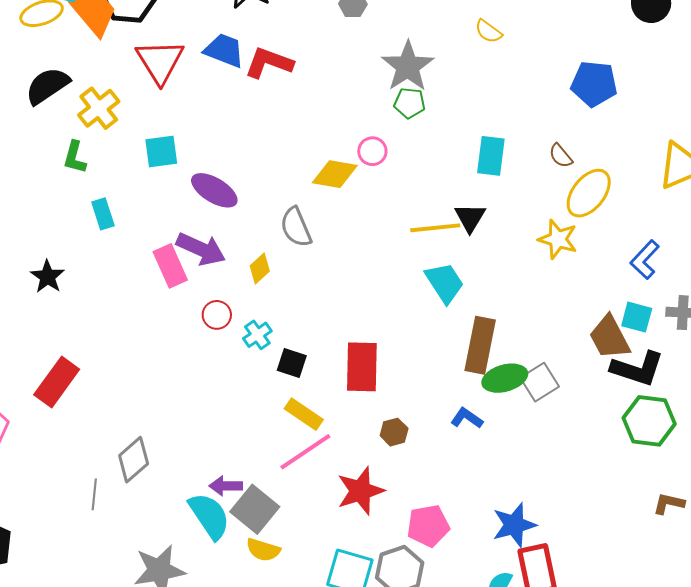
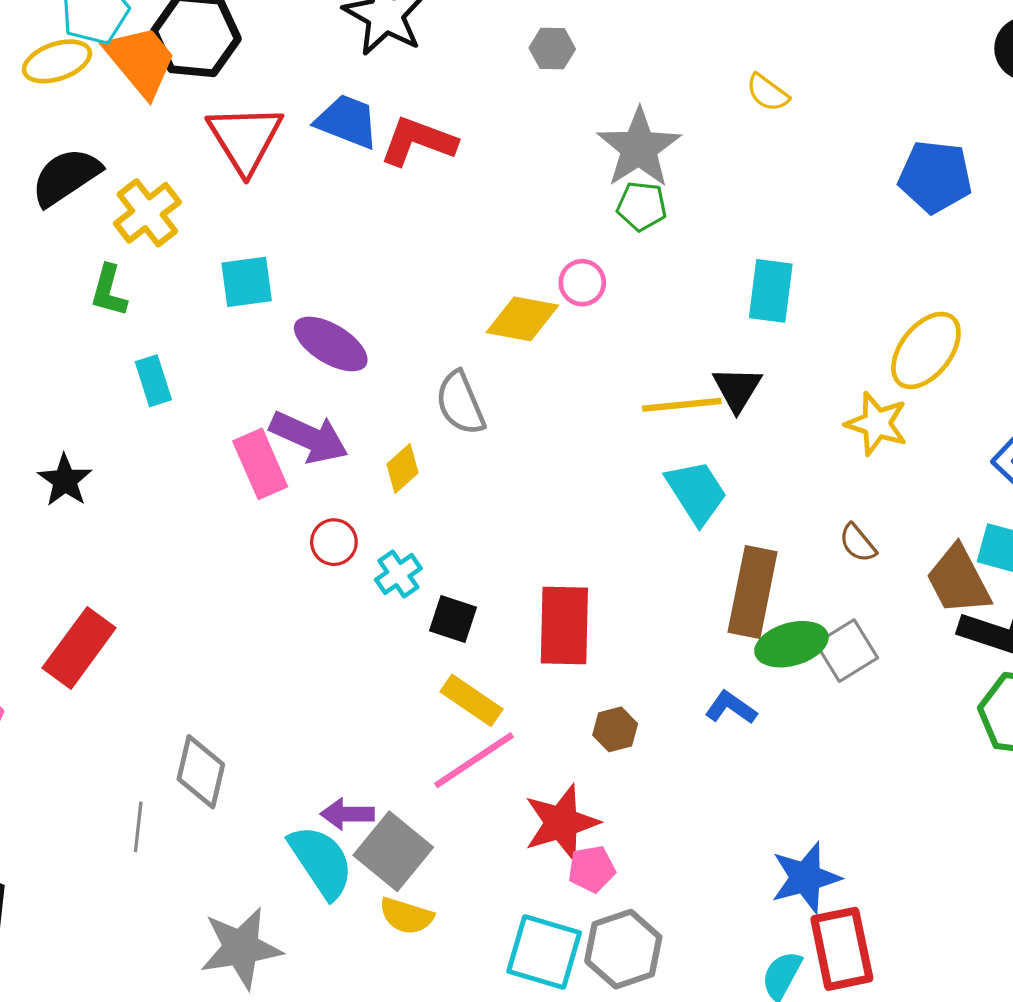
brown semicircle: (561, 156) -> (858, 543), moved
gray diamond: (134, 460) -> (201, 772), turned -36
pink pentagon: (428, 526) -> (592, 869), moved, size x0.7

